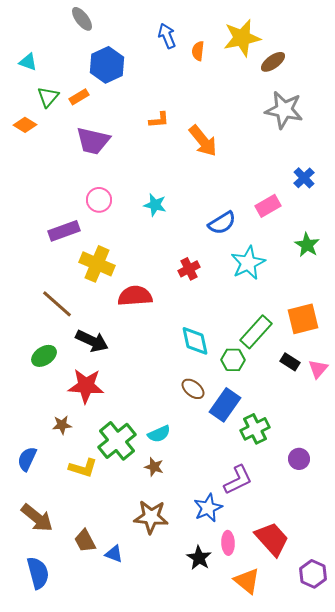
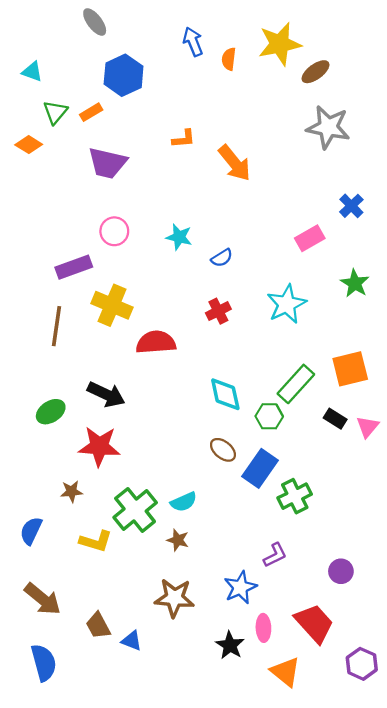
blue semicircle: (222, 223) -> (222, 258), moved, size x0.7
brown line: (57, 304) -> (56, 326), moved, turned 56
purple circle: (299, 459) -> (341, 571), moved
purple L-shape: (238, 480) -> (275, 555), size x0.7

